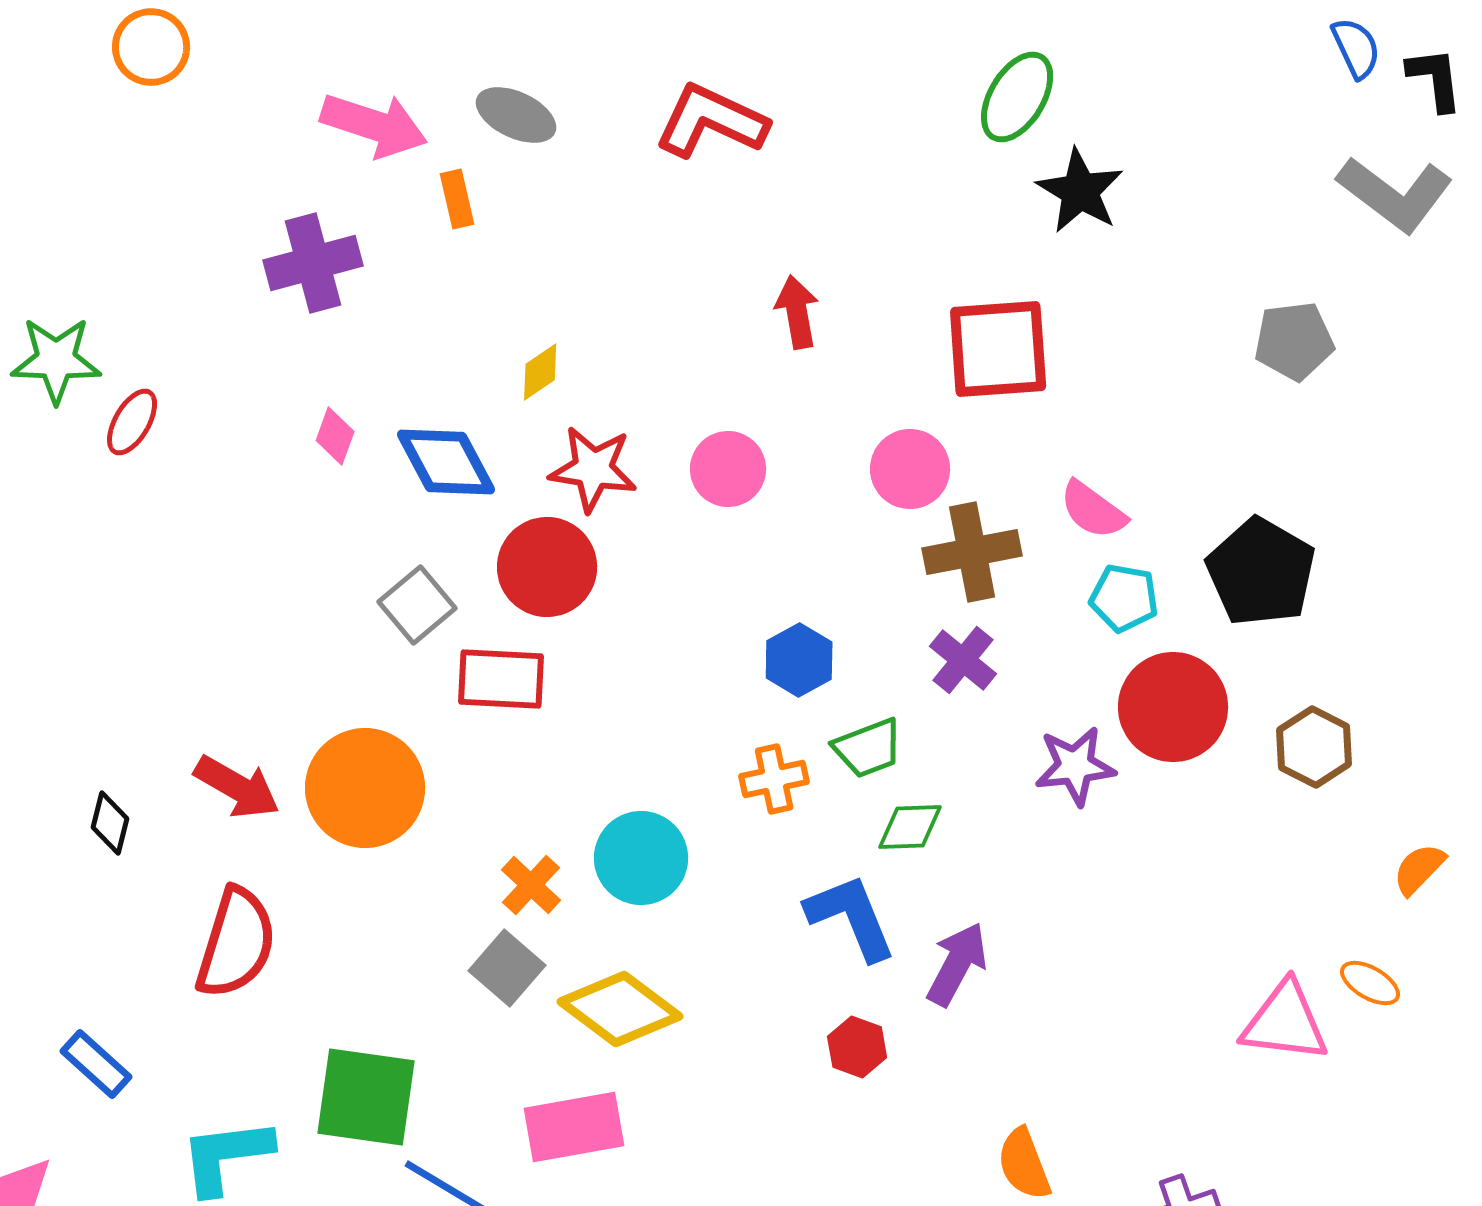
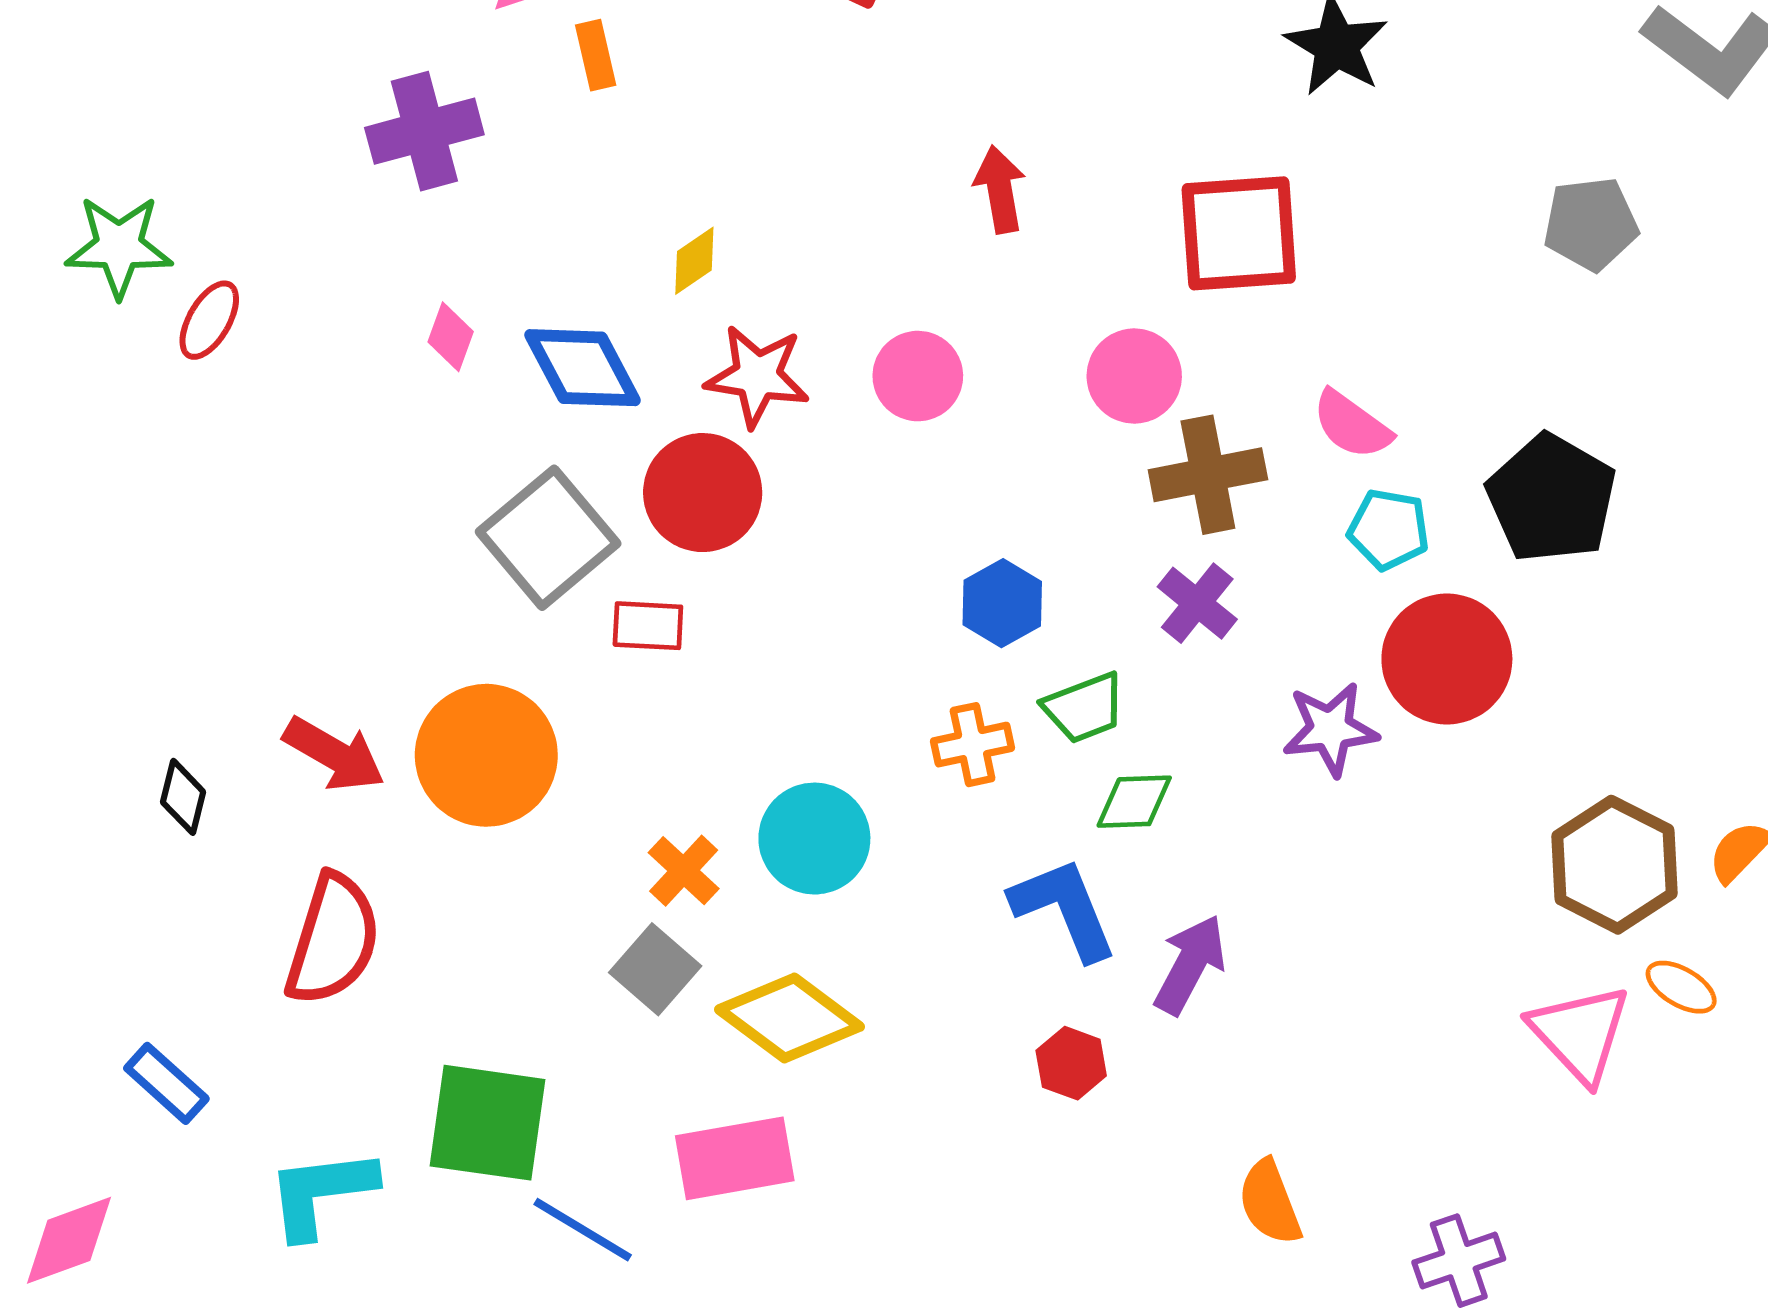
gray square: (417, 605) -> (548, 538), size x1.5
red rectangle: (501, 679) -> (648, 626), size x0.7
brown hexagon: (1314, 747) -> (1615, 865), moved, size x1.4
pink triangle: (1285, 1022) -> (1580, 1033), turned 40

